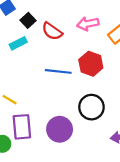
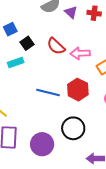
red semicircle: (52, 31) -> (56, 46), moved

